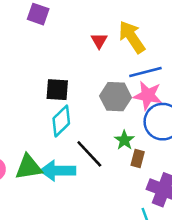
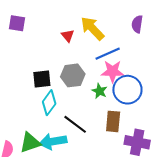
gray hexagon: (116, 97) -> (73, 75), moved
green star: (124, 140) -> (100, 91), moved
brown rectangle: (138, 158) -> (113, 121), size x1.5

